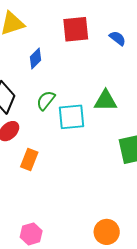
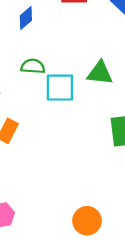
green semicircle: (46, 100) -> (33, 66), turned 50

